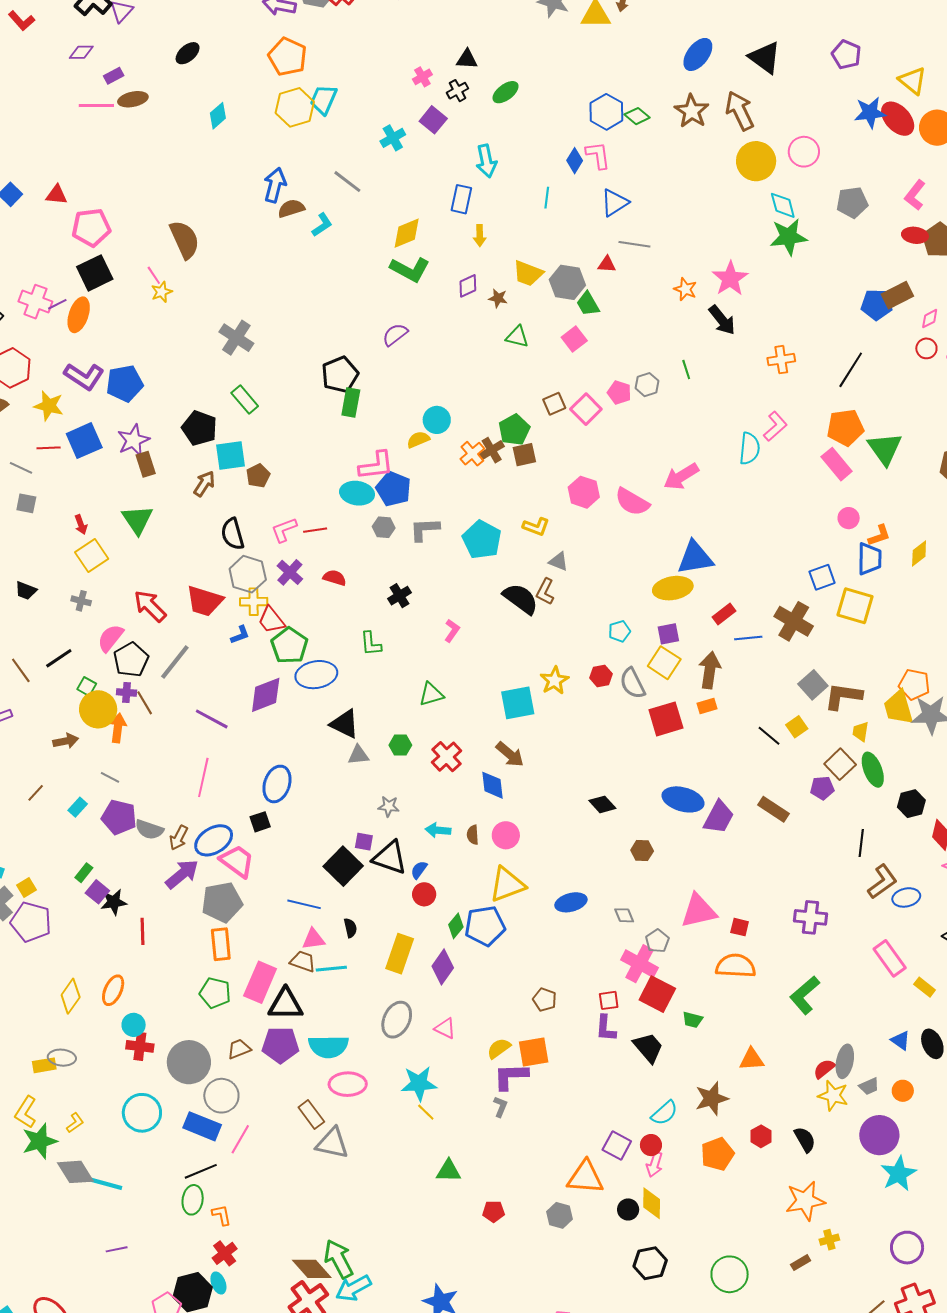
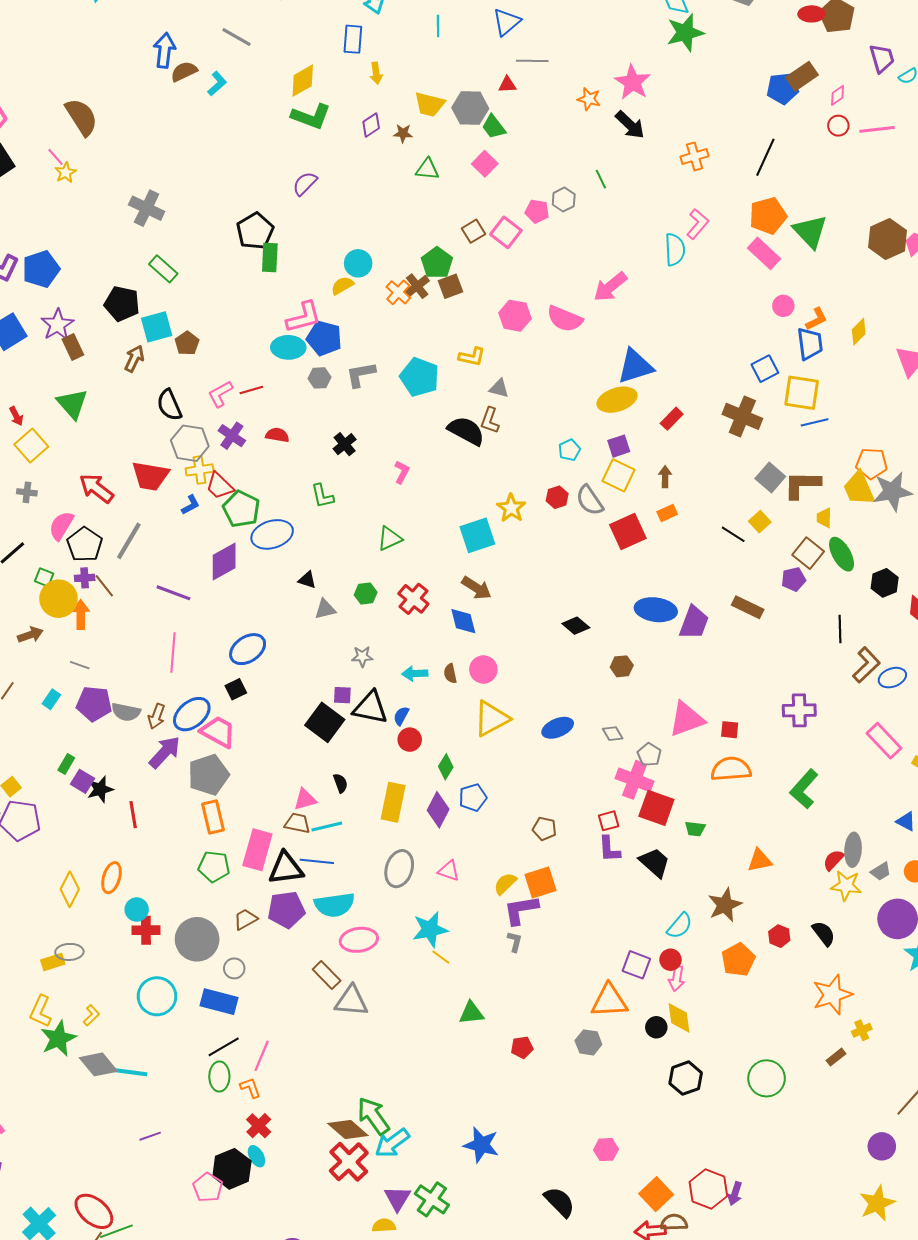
blue line: (748, 638) -> (815, 422), moved
brown arrow: (710, 670) -> (665, 477), size x0.6
black triangle: (345, 724) -> (307, 580), size x0.6
blue ellipse: (277, 784) -> (248, 649), turned 45
blue line: (304, 904) -> (317, 861), moved
blue pentagon: (485, 926) -> (473, 798), moved, size x0.7
gray circle: (221, 1096) -> (234, 968), size x0.6
pink line: (240, 1139) -> (262, 1056), moved

